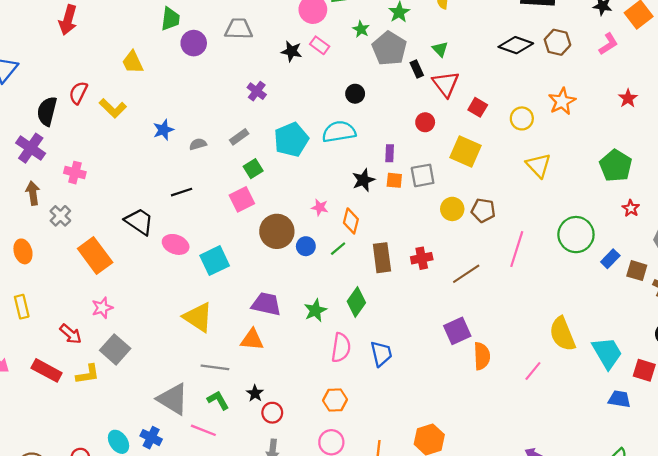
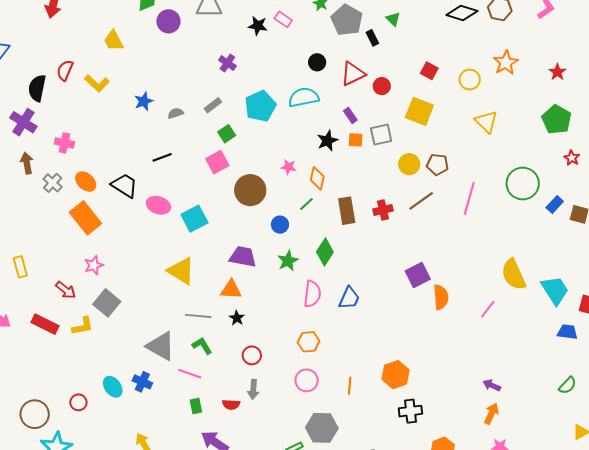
red triangle: (446, 84) -> (353, 74), moved, turned 44
red star: (628, 98) -> (557, 72), moved
purple rectangle: (390, 153) -> (350, 115), turned -35
blue circle: (306, 246) -> (280, 225), moved
orange ellipse: (23, 251) -> (86, 182), moved, turned -30
brown line: (466, 274) -> (421, 201), moved
blue trapezoid: (381, 354) -> (349, 298), turned 40
black star: (255, 393) -> (237, 318), moved

